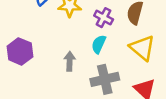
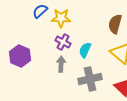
purple cross: (104, 18) -> (63, 42), moved

